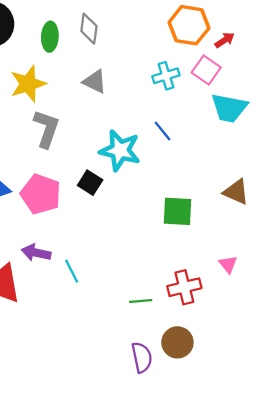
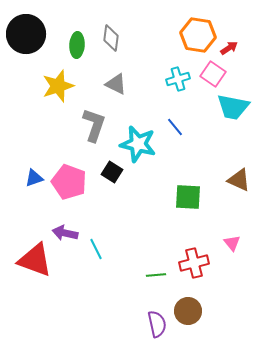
gray L-shape: (46, 129) -> (94, 125), moved

